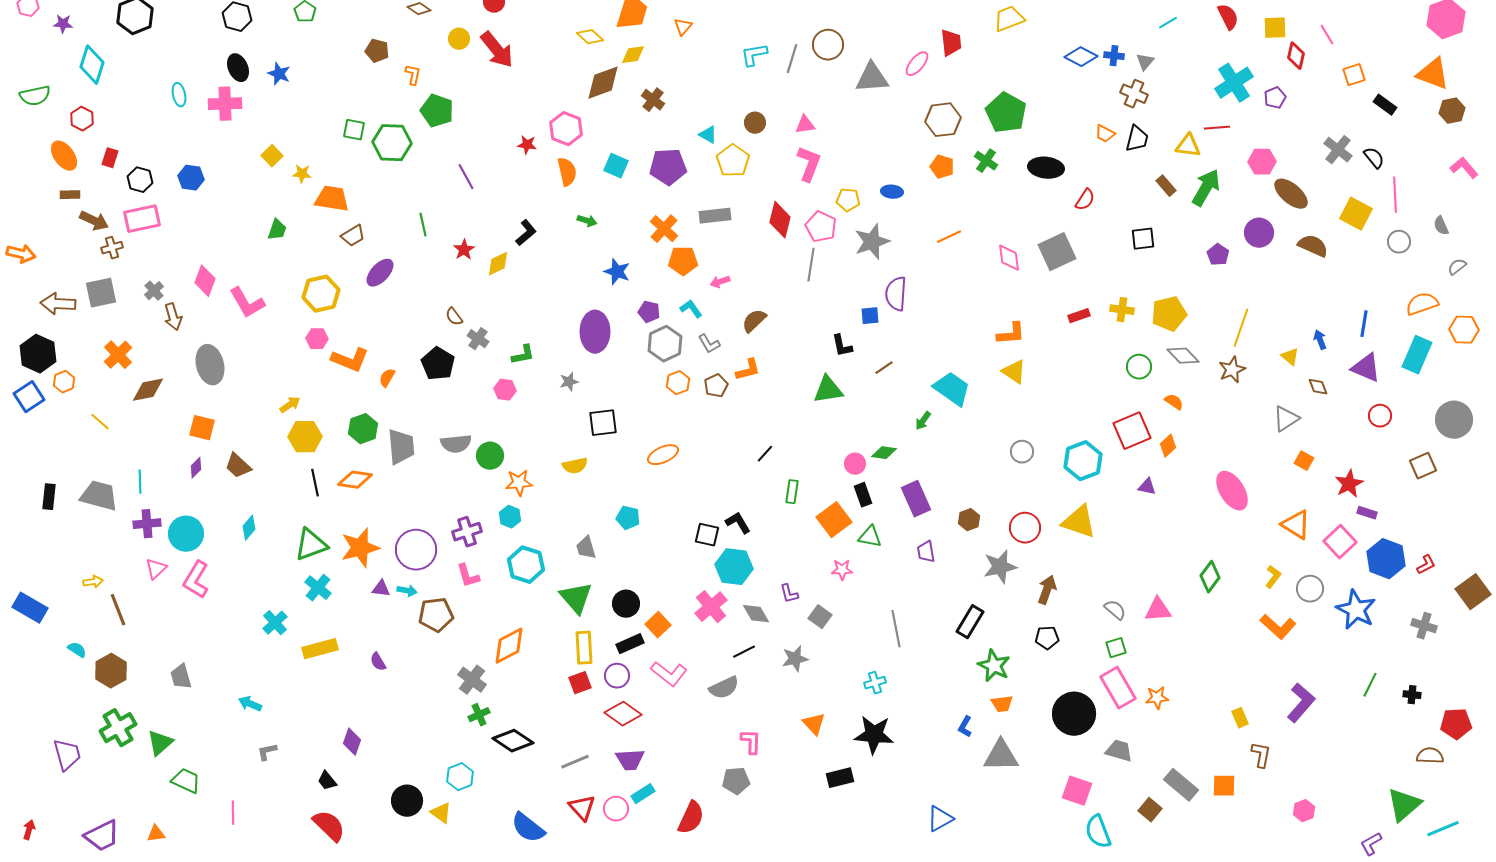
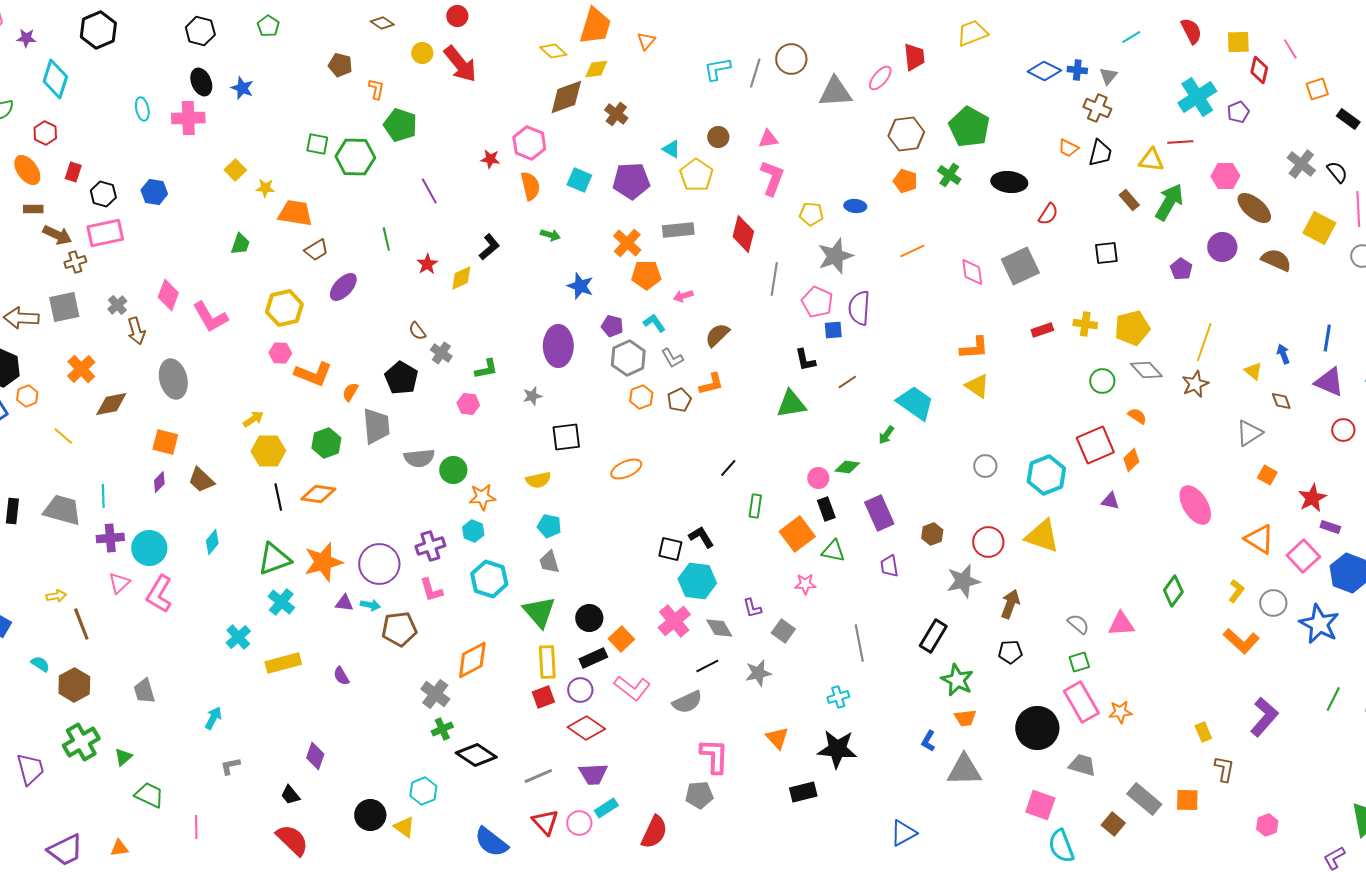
pink pentagon: (821, 227) -> (817, 302), moved
gray trapezoid: (401, 447) -> (376, 426), moved
cyan pentagon: (628, 518) -> (549, 526), moved
cyan arrow: (250, 704) -> (213, 718), turned 95
pink L-shape: (751, 742) -> (714, 756), size x1.4
green triangle: (160, 743) -> (123, 757), size x0.7

